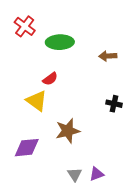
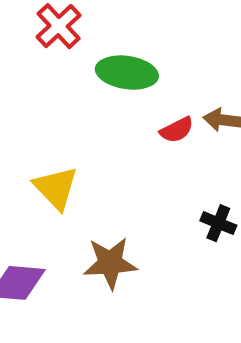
red semicircle: (50, 79) -> (177, 130), moved

